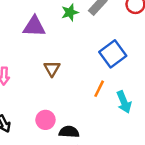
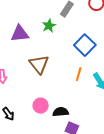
green star: (70, 12) -> (49, 26), moved
brown triangle: (52, 69) -> (39, 64), size x1.5

